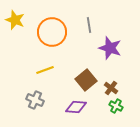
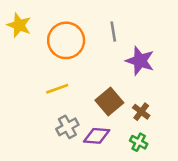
gray cross: (35, 100) -> (67, 127), moved, turned 36
green cross: (116, 106) -> (139, 142), moved

